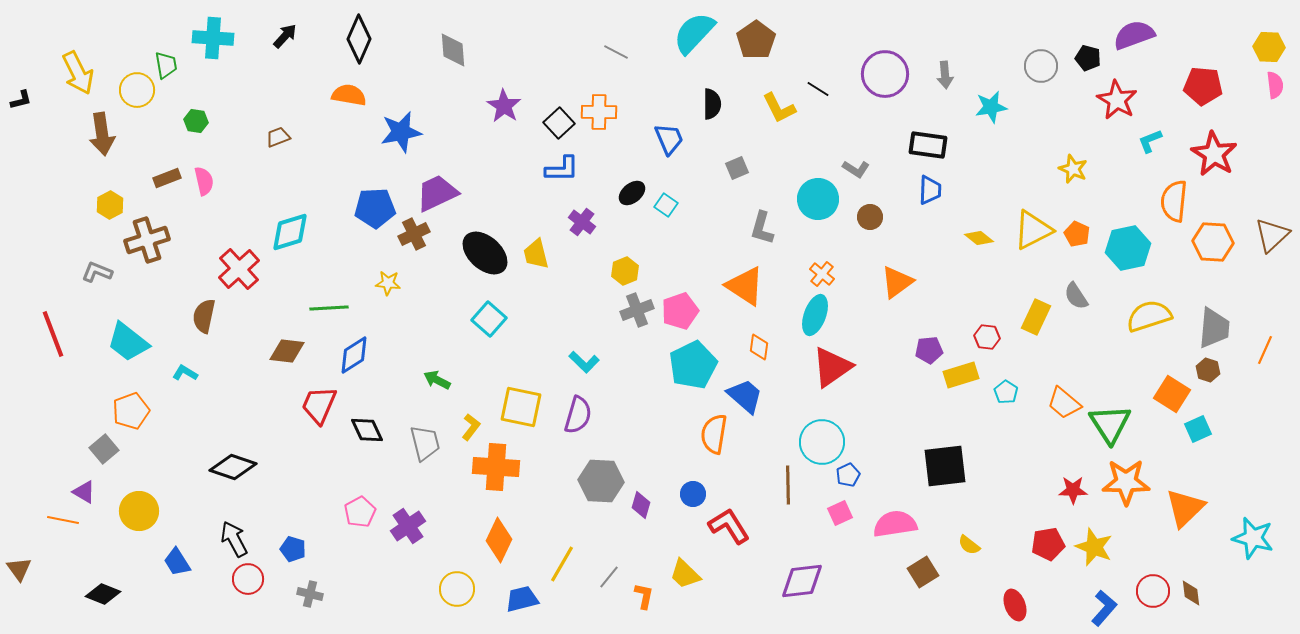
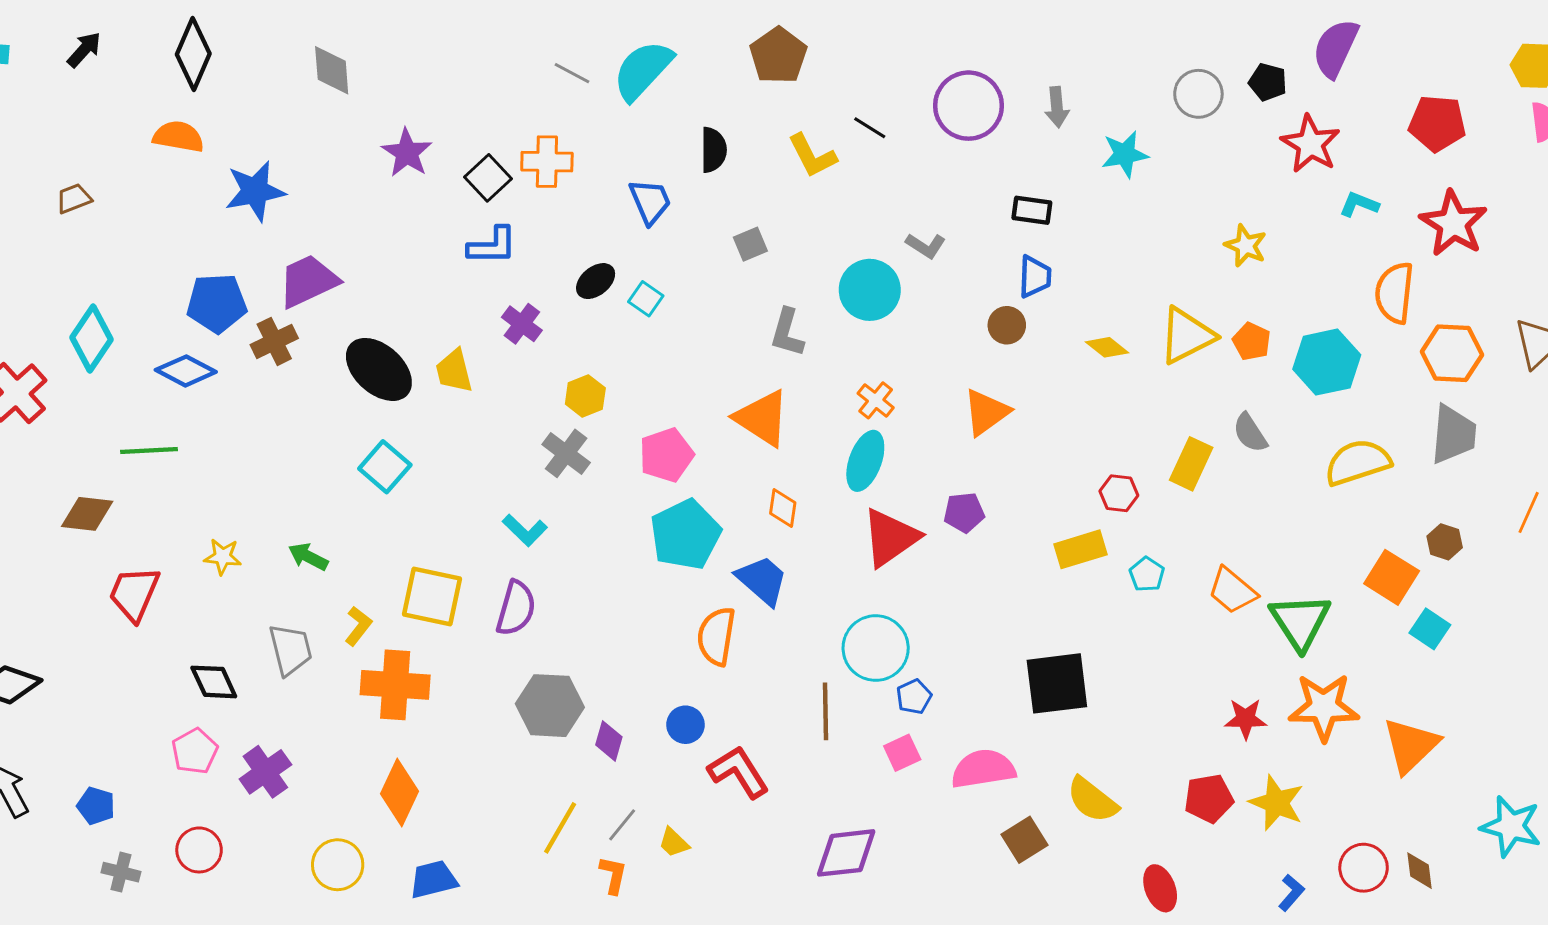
cyan semicircle: (694, 33) -> (643, 70), moved
purple semicircle: (1134, 35) -> (1336, 48), turned -45
cyan L-shape: (1150, 141) -> (1359, 204), turned 44
black rectangle: (928, 145) -> (1032, 210), size x0.7
brown circle: (870, 217) -> (1007, 325), moved
cyan diamond: (290, 232) -> (91, 339), turned -39
yellow star: (388, 283) -> (223, 557), moved
gray cross: (637, 310) -> (566, 453), moved, turned -32
gray trapezoid: (1214, 328) -> (1453, 434), moved
purple pentagon: (929, 350) -> (964, 512), moved
blue diamond: (354, 355) -> (186, 371), moved, turned 60
cyan square: (1198, 429) -> (1430, 629), turned -32
black diamond: (367, 430) -> (214, 682), moved
cyan star: (1253, 538) -> (1511, 826), moved
yellow semicircle: (969, 545) -> (1092, 800), size x1.6
yellow line: (562, 564) -> (560, 828), moved
yellow trapezoid: (685, 574) -> (674, 843), size x0.7
gray line: (609, 577) -> (622, 825), moved
red circle: (248, 579) -> (199, 850), moved
blue L-shape: (1104, 608) -> (1291, 893), size x0.7

